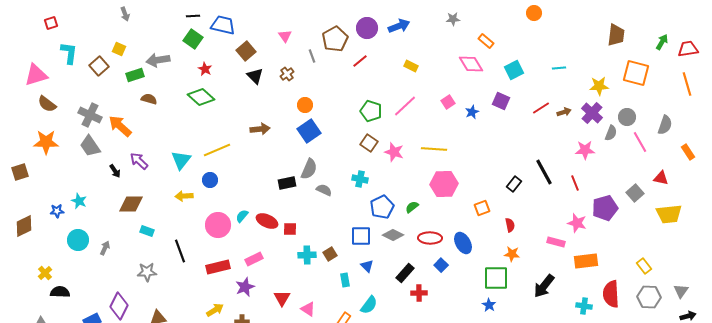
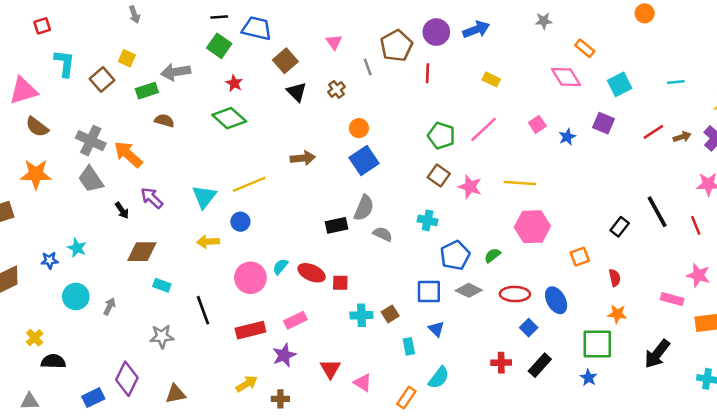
red line: (360, 61) -> (428, 73), turned -49
black rectangle: (405, 273) -> (540, 365), moved

